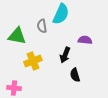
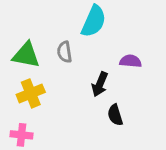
gray semicircle: (42, 26) -> (64, 52), moved
yellow cross: (33, 61) -> (31, 93), moved

